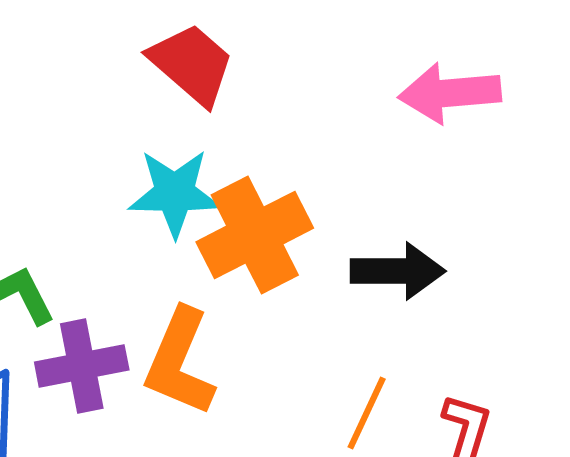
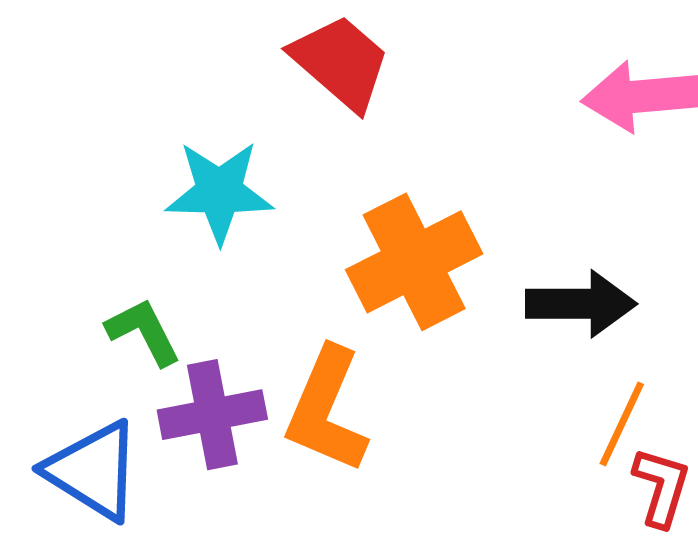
cyan star: (175, 193) -> (219, 192), moved
orange line: (367, 413) -> (622, 424), moved

